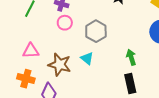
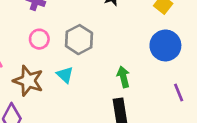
pink circle: (65, 23) -> (39, 39), moved

